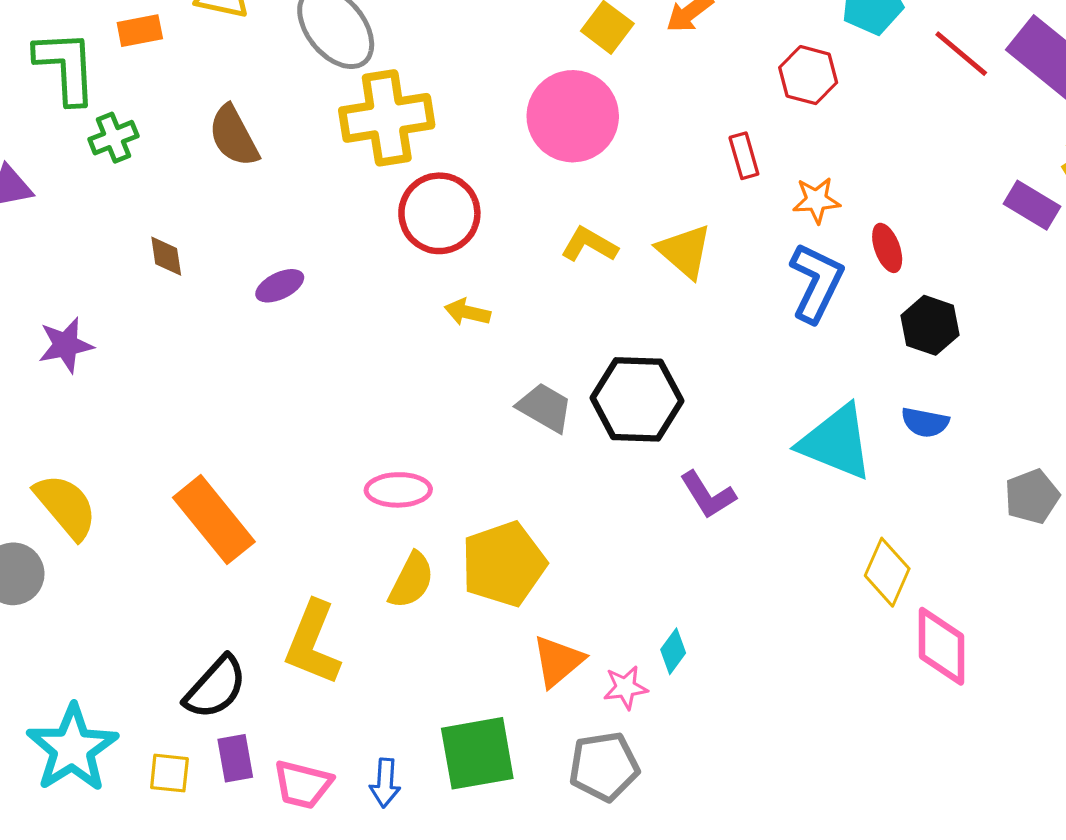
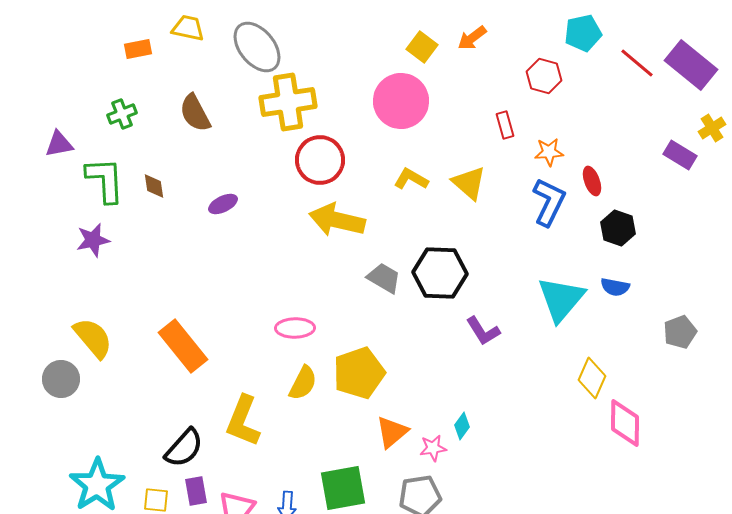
green L-shape: (66, 67) -> (105, 180), moved
yellow arrow: (467, 312) -> (337, 220), size x2.0
cyan triangle: (836, 442) -> (561, 299), turned 48

